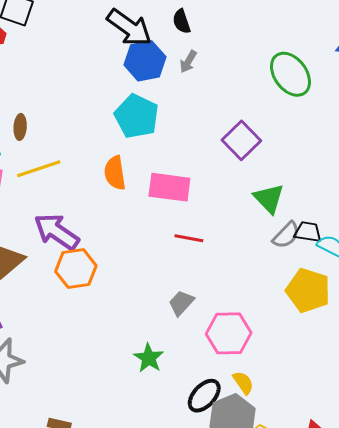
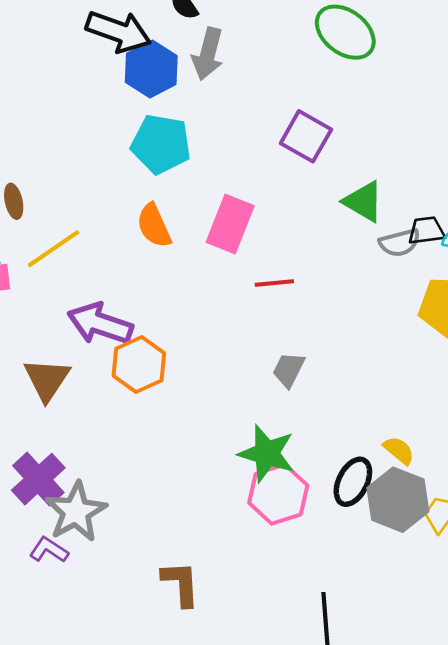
gray arrow: (188, 62) -> (208, 54), size x1.6
pink rectangle: (169, 187) -> (230, 224), turned -60
gray semicircle: (286, 235) -> (400, 243), turned 48
pink hexagon: (229, 333) -> (278, 494), moved
green star: (149, 358) -> (267, 454), size x1.4

